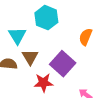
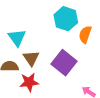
cyan hexagon: (46, 18) -> (66, 19), moved
red star: (43, 83) -> (29, 82), moved

